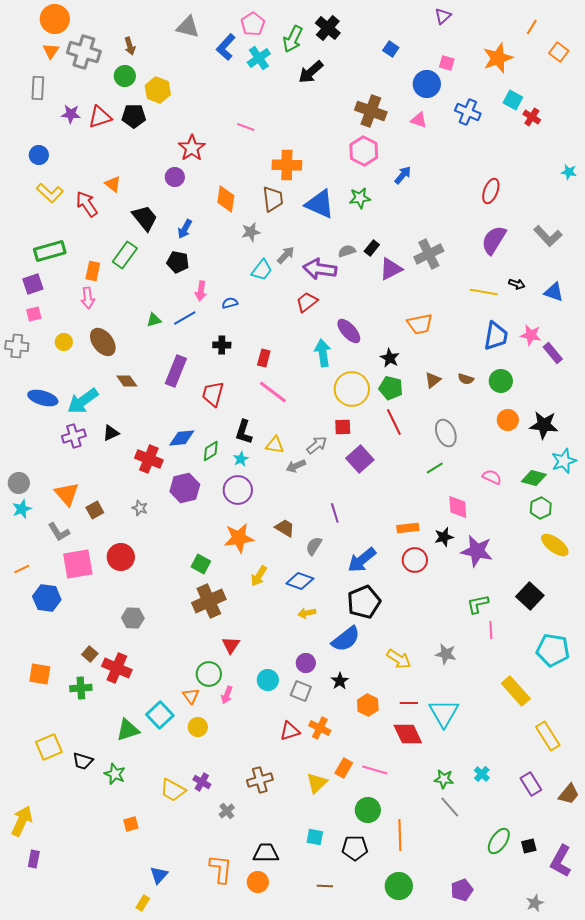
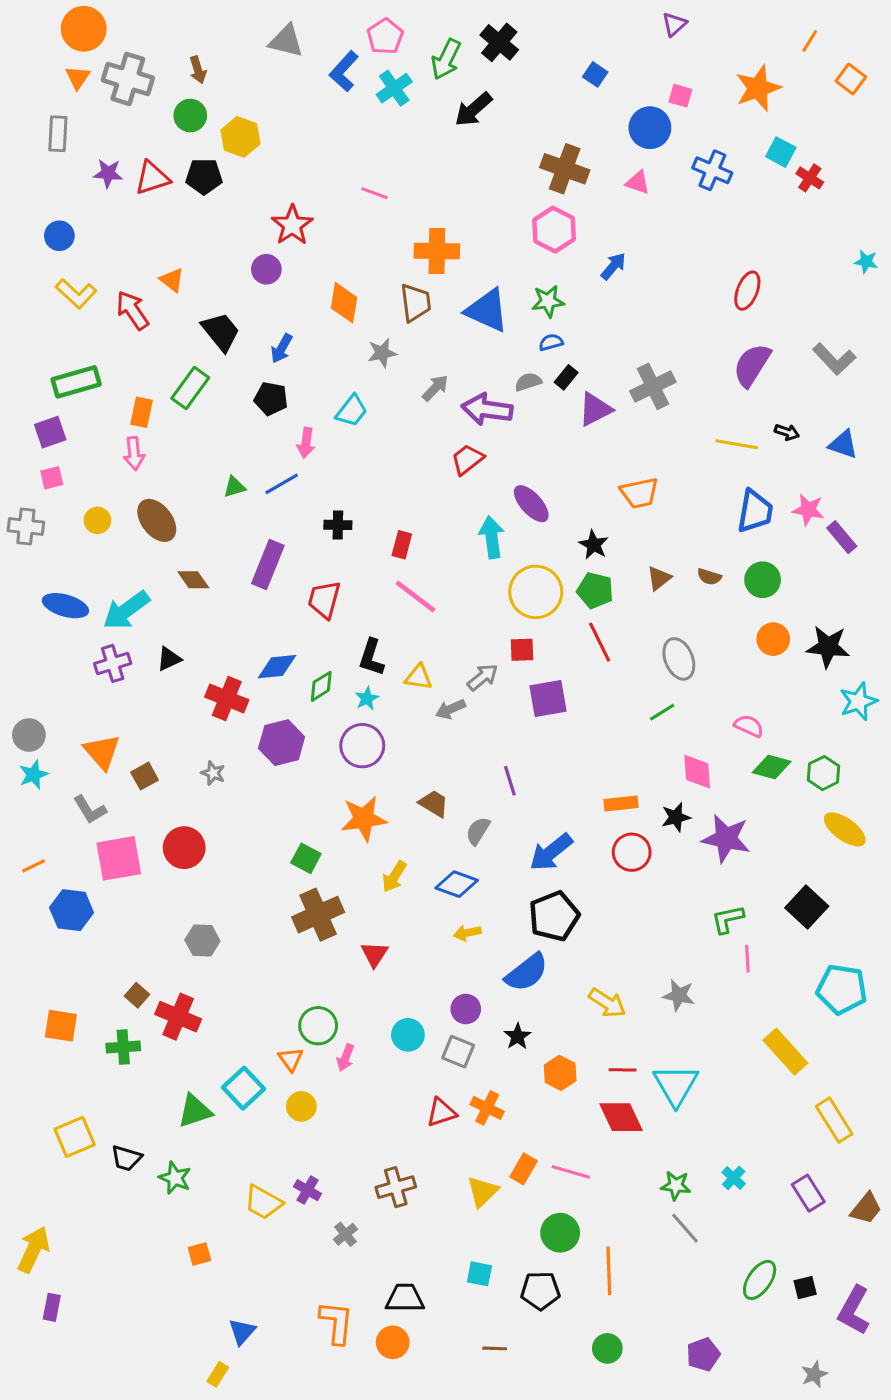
cyan trapezoid: (262, 270) -> (352, 411), moved
blue semicircle: (230, 303) -> (551, 342), moved
purple square: (360, 459) -> (548, 698), turned 32
green diamond: (534, 478) -> (772, 767), moved
red triangle: (231, 645) -> (374, 954), moved
green circle: (399, 886) -> (607, 1348), size x0.7

